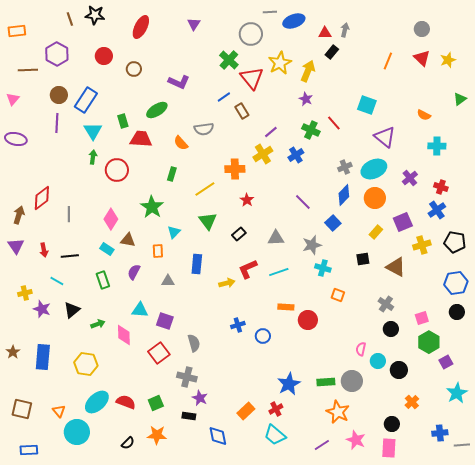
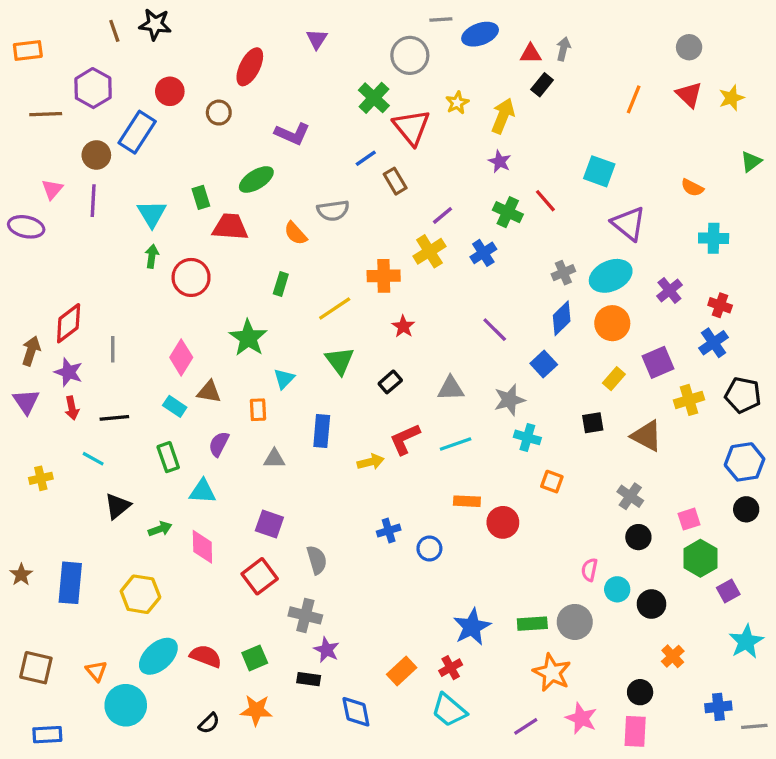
red ellipse: (141, 27) -> (250, 67), moved
yellow star: (280, 63) -> (457, 103), size x0.6
pink triangle: (13, 99) -> (52, 189), moved
blue rectangle: (86, 100) -> (137, 132), moved
purple star: (42, 309) -> (69, 372), moved
cyan triangle: (140, 310) -> (202, 491), moved

